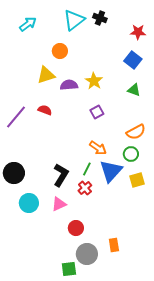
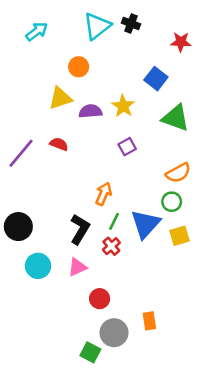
blue square: (133, 60) -> (156, 79), moved
green triangle: (134, 90) -> (176, 118), size x1.6
orange arrow: (98, 148) -> (104, 194), moved, turned -102
green square: (69, 269) -> (90, 352), turned 35

